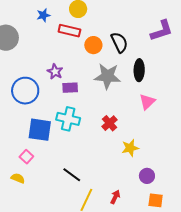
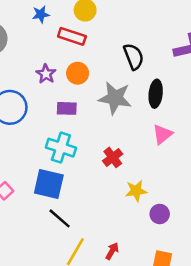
orange circle: (93, 45) -> (78, 73), moved
purple star: (55, 72) -> (46, 74), moved
blue square: (40, 130) -> (49, 184), moved
purple circle: (147, 176) -> (160, 214), moved

